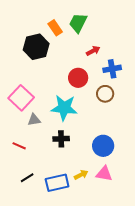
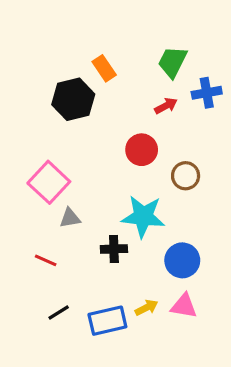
green trapezoid: (78, 23) -> (173, 62), moved
blue cross: (112, 69) -> (207, 93), moved
cyan star: (64, 108) -> (143, 216), moved

